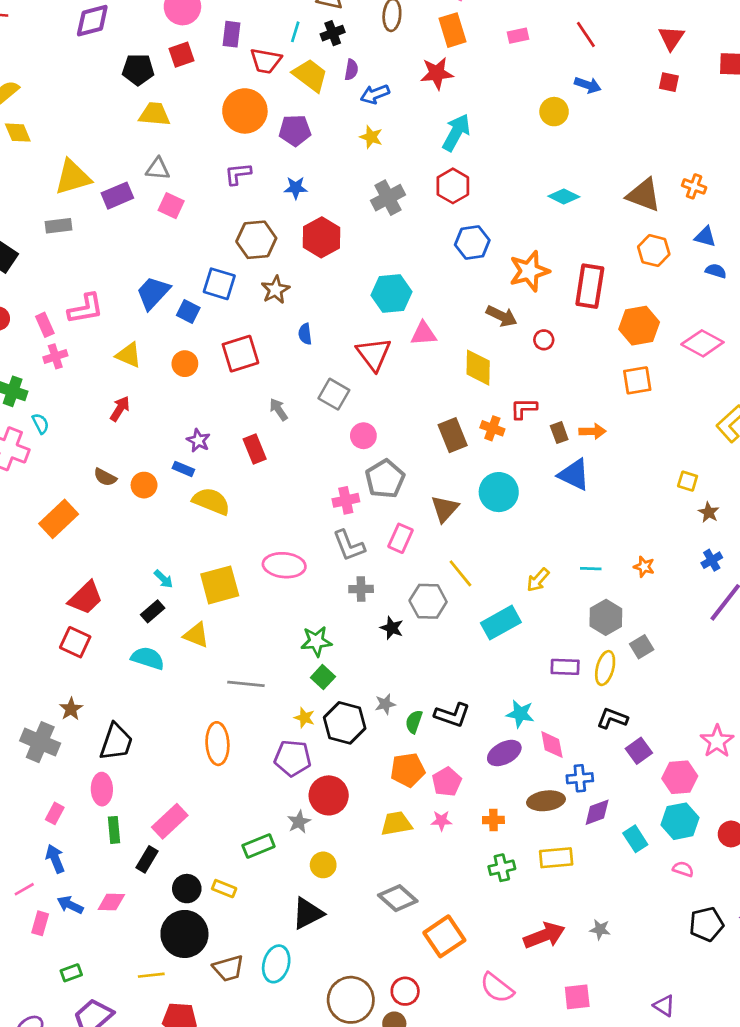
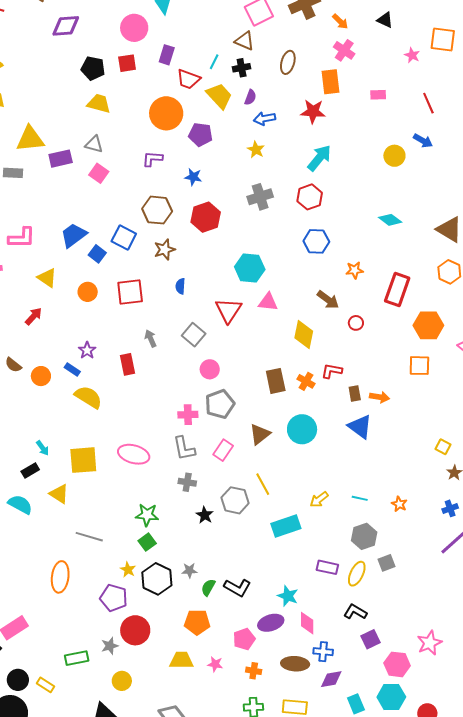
orange star: (529, 271) -> (355, 270), size x0.6
pink pentagon: (447, 782) -> (244, 639), moved

